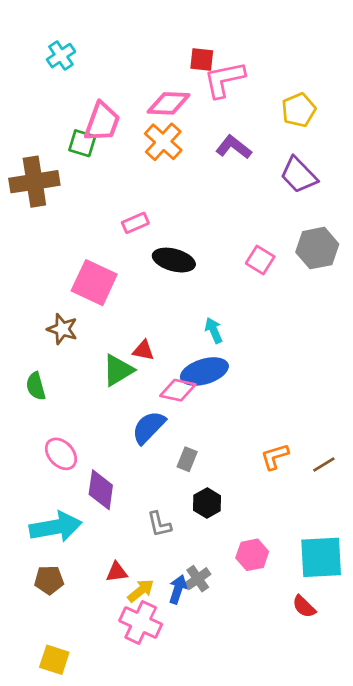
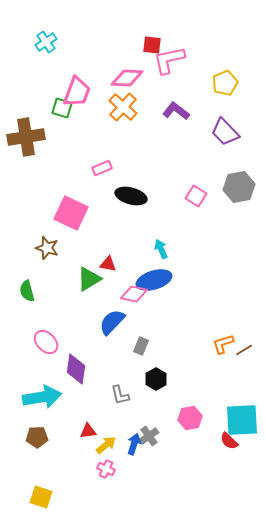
orange L-shape: (275, 457) -> (223, 344), moved
red semicircle: (304, 607) -> (229, 441), moved
pink cross: (141, 623) -> (106, 469), size x0.6

